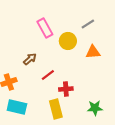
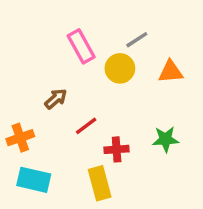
gray line: (88, 24) -> (137, 40), moved
orange triangle: (93, 52) -> (171, 72), moved
green star: (95, 108) -> (166, 139), moved

